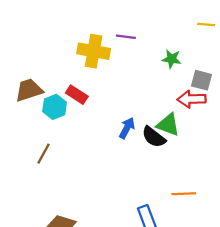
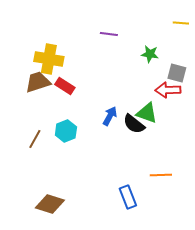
yellow cross: (94, 51) -> (49, 59), moved
brown trapezoid: (29, 90) -> (38, 82), moved
cyan hexagon: (55, 107) -> (66, 131), moved

